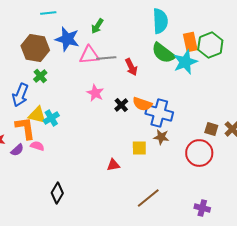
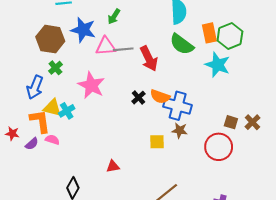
cyan star: (185, 62) -> (218, 65), moved, turned -30
red arrow: (131, 67) -> (149, 59), size x1.4
pink star: (95, 93) -> (91, 85), moved, size x1.5
red triangle: (113, 165) -> (113, 166), moved

